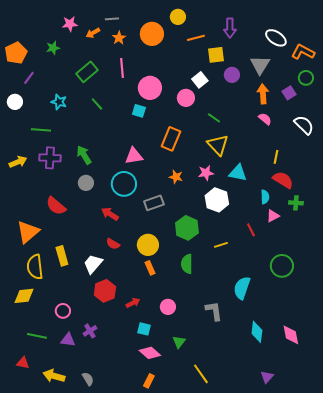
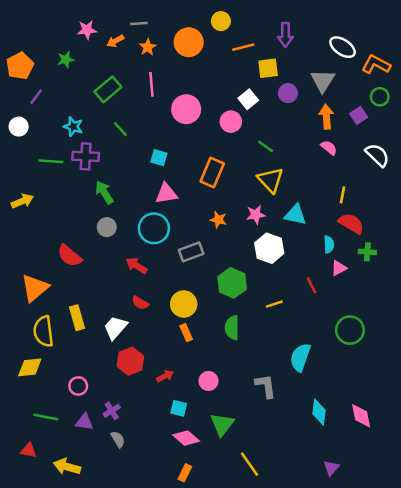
cyan square: (139, 111) -> (159, 158), moved
purple cross: (50, 158) -> (86, 156), moved
green triangle: (179, 342) -> (222, 424), size x1.5
gray semicircle: (88, 379) -> (118, 439), moved

